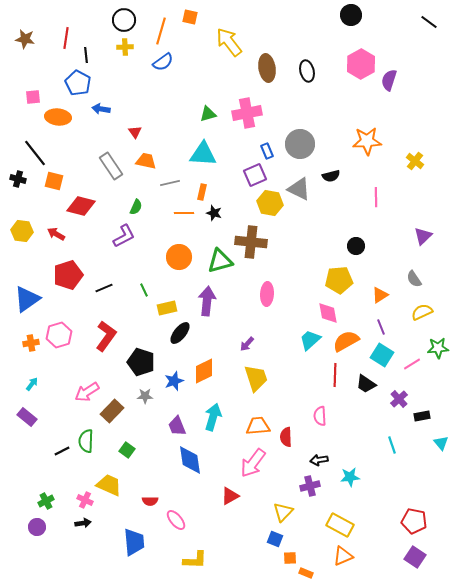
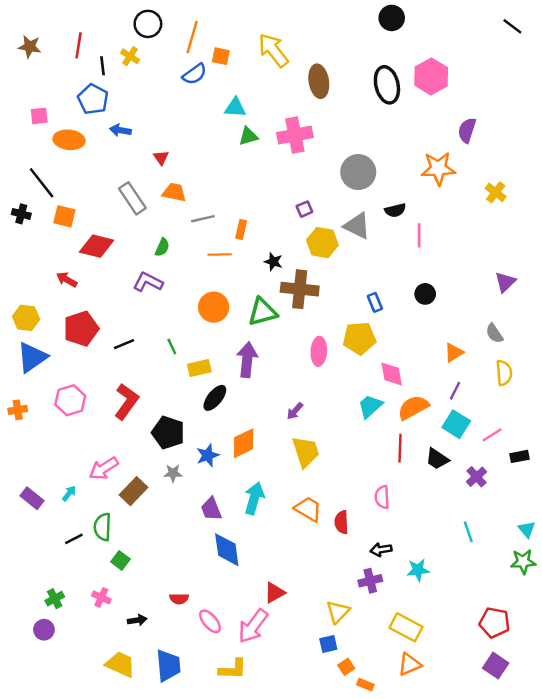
black circle: (351, 15) -> (392, 18), moved
orange square: (190, 17) -> (221, 56), moved
yellow cross: (125, 47) -> (130, 56), moved, turned 35
black ellipse: (307, 71) -> (387, 85), moved, size x1.4
purple semicircle: (389, 80) -> (467, 130), moved
blue rectangle: (267, 151) -> (375, 302), moved
cyan triangle: (203, 154) -> (235, 108), moved, size x0.7
purple square: (255, 175) -> (304, 209), size x0.6
pink line: (376, 197) -> (419, 235), moved
black star: (214, 213) -> (273, 262), moved
yellow hexagon: (22, 231) -> (26, 318), moved
purple L-shape: (124, 236) -> (148, 282), turned -125
yellow pentagon: (339, 280) -> (359, 338), moved
yellow semicircle: (422, 312) -> (504, 373), turned 110
purple line: (381, 327) -> (455, 391), turned 49
orange cross: (31, 343) -> (18, 410), moved
green star: (438, 348) -> (523, 562), moved
cyan arrow: (32, 384) -> (69, 493), moved
black rectangle: (422, 416) -> (520, 456), moved
orange trapezoid: (258, 426) -> (308, 509), turned 35
green square: (127, 450) -> (120, 560), moved
pink arrow: (253, 463) -> (253, 626), moved
yellow trapezoid: (109, 485) -> (120, 664), moved
black arrow: (83, 523) -> (137, 620), moved
blue square: (275, 539) -> (328, 644), turned -35
blue trapezoid: (134, 542) -> (168, 666), moved
orange square: (290, 558) -> (346, 667), turned -32

